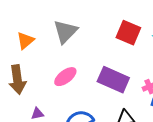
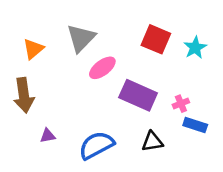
pink ellipse: (65, 77) -> (102, 68), moved

